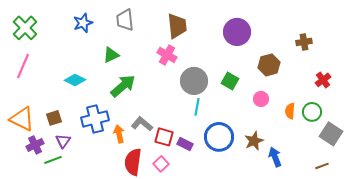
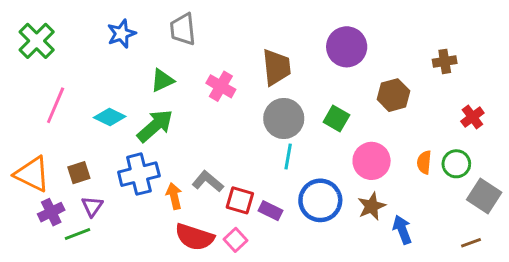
brown trapezoid: (177, 26) -> (276, 67), moved
pink cross: (167, 55) -> (221, 86), moved
pink line: (23, 66) -> (56, 105), moved
green arrow: (123, 86) -> (155, 126), moved
pink circle: (261, 99) -> (372, 161), moved, size x1.6
red semicircle: (133, 162) -> (195, 237), turned -80

